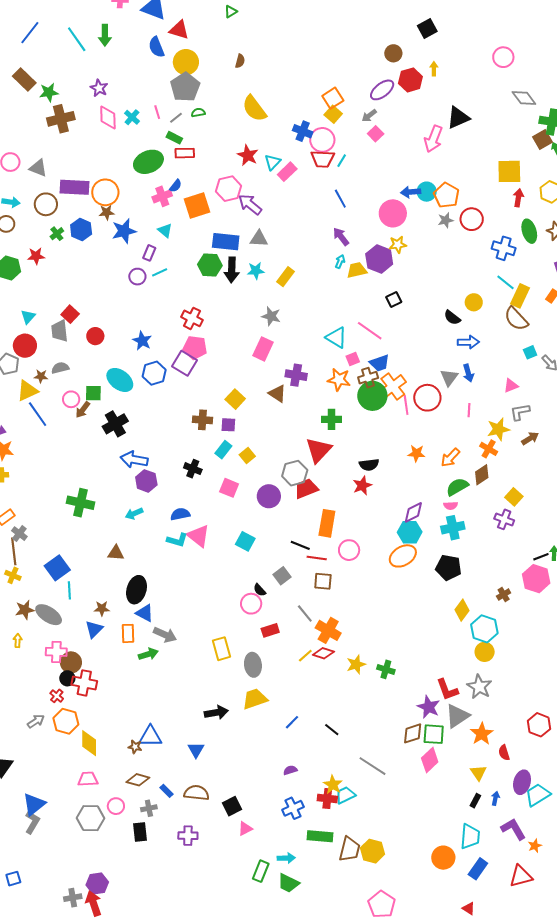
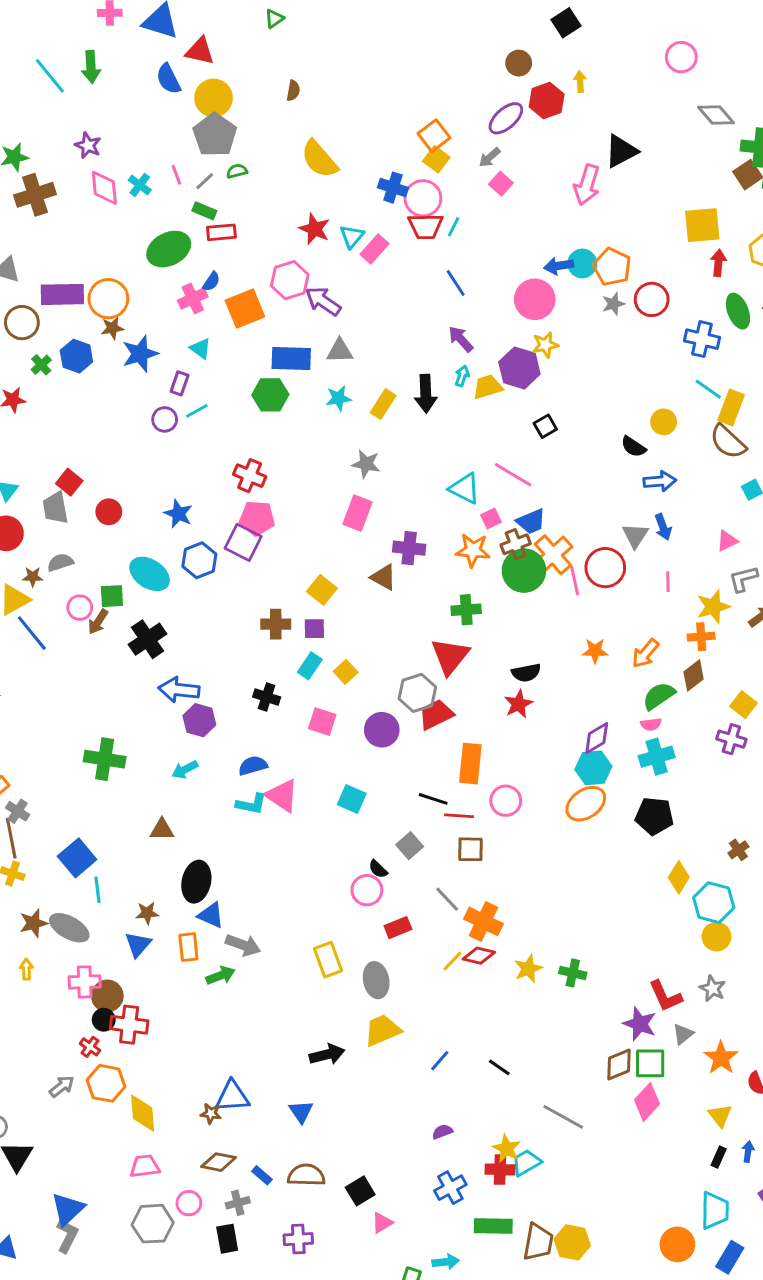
black arrow: (232, 270) -> (426, 394), moved
orange cross: (489, 449) -> (701, 637), turned -30
gray star: (479, 687) -> (712, 989), size x0.7
gray triangle: (457, 716) -> (683, 1034), size x0.6

